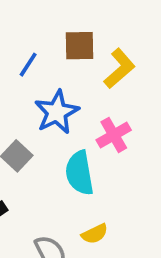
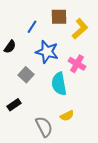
blue star: (57, 112) -> (47, 52), turned -30
pink cross: (114, 135) -> (77, 64), turned -30

